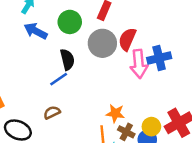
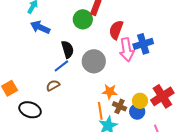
green circle: (70, 22) -> (83, 19), moved
gray circle: (102, 43) -> (94, 61), moved
brown semicircle: (52, 112) -> (53, 85), moved

